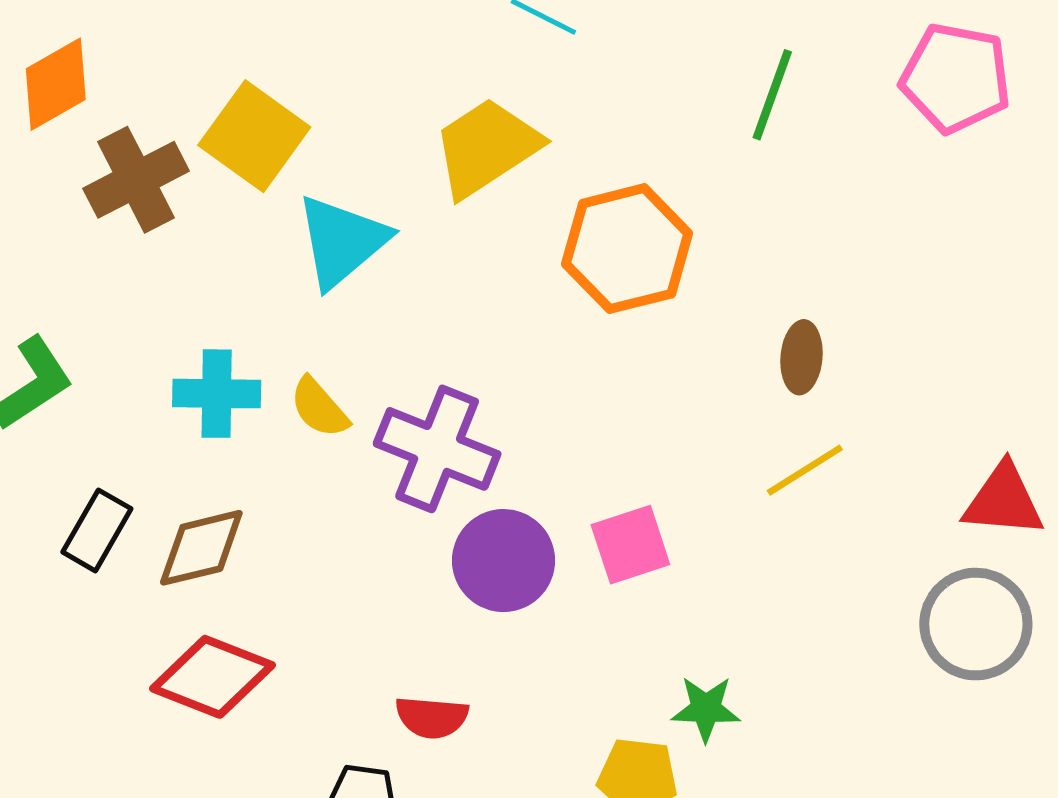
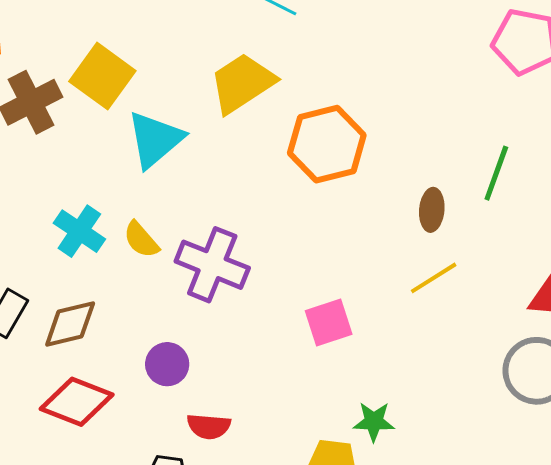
green line: (772, 95) -> (496, 173), moved
cyan cross: (217, 394) -> (79, 231), turned 33
purple circle: (504, 561) -> (167, 364), moved, size x0.7

